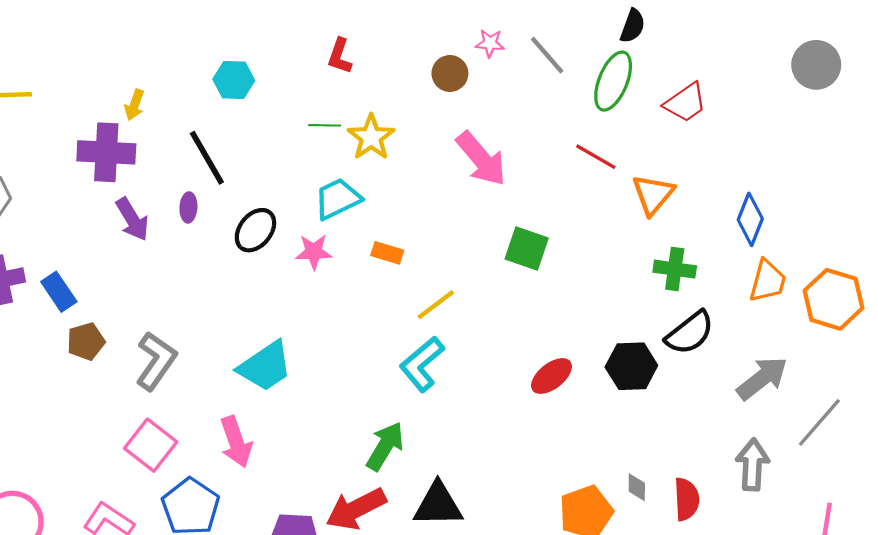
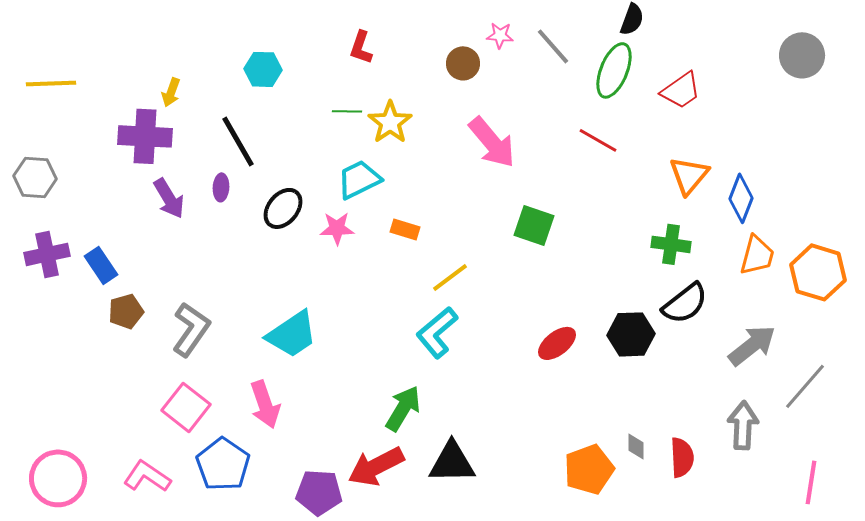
orange triangle: (653, 194) -> (689, 175), moved

